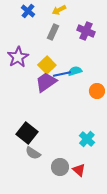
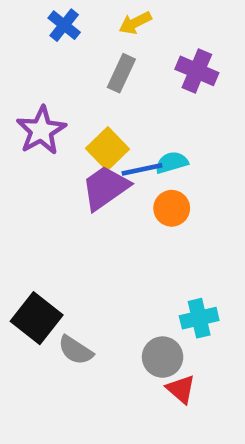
orange circle: (97, 91) -> (172, 208), moved
black square: (27, 133) -> (37, 318), moved
cyan cross: (87, 139) -> (199, 318), turned 35
gray circle: (60, 167) -> (163, 357), moved

